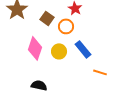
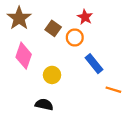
pink diamond: (35, 48) -> (24, 56), moved
yellow circle: (59, 51) -> (52, 75), moved

